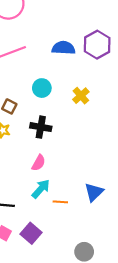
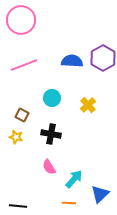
pink semicircle: (39, 163) -> (49, 167), turned 119
cyan arrow: (41, 189) -> (74, 179), moved

